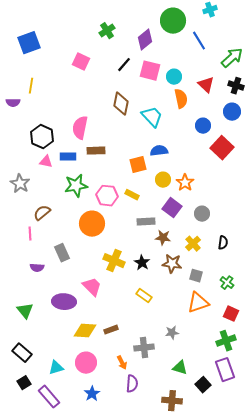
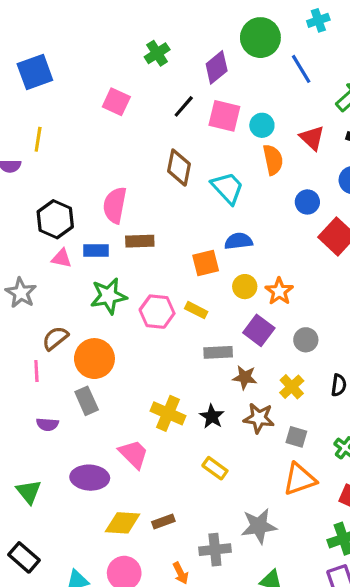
orange circle: (92, 224) -> (94, 359), moved
gray star: (172, 333) -> (259, 526), size x1.6

